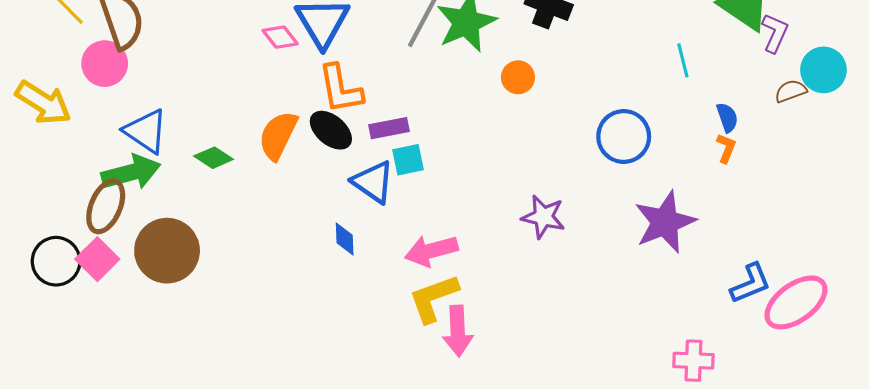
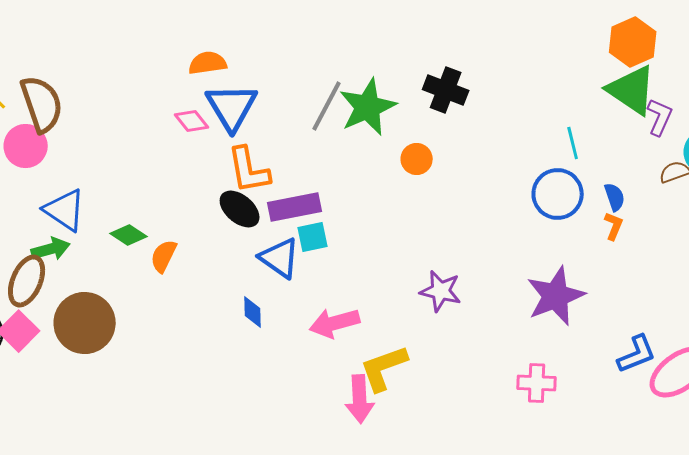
purple rectangle: (389, 128) -> (295, 207), size x1.4
orange semicircle: (278, 135) -> (164, 256), moved, size x0.7
blue circle: (624, 136) -> (558, 194), moved
green arrow: (131, 172) -> (51, 249), size x0.7
yellow L-shape: (433, 298) -> (384, 368), moved
pink cross: (693, 361) -> (537, 383), moved

